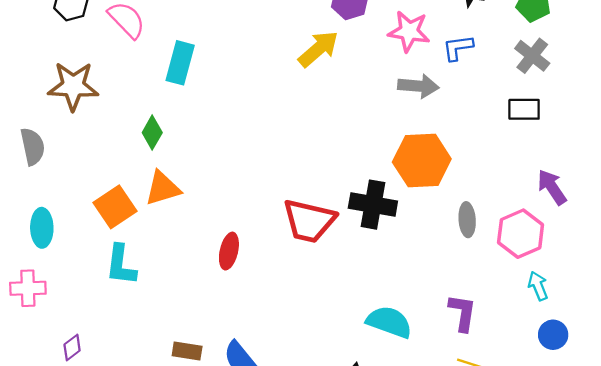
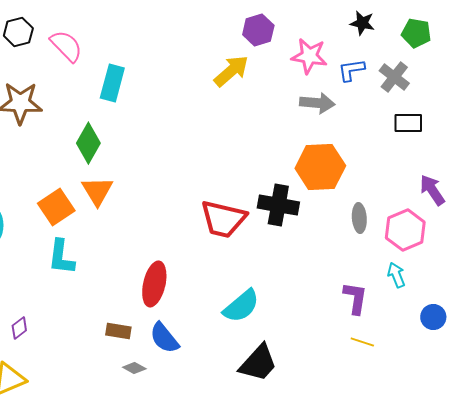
gray cross: (532, 56) -> (394, 77), moved
green diamond: (152, 133) -> (88, 143), size x1.4
orange triangle: (163, 188) -> (97, 191), turned -44
red ellipse: (229, 251) -> (154, 284), moved, size x1.4
cyan arrow: (538, 286) -> (396, 275), moved
cyan semicircle: (389, 322) -> (241, 306), moved, turned 120

